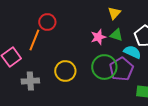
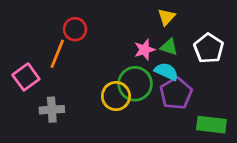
cyan semicircle: (132, 52) -> (166, 71), moved
green circle: (104, 67) -> (135, 84), moved
yellow circle: (65, 71) -> (116, 96), moved

